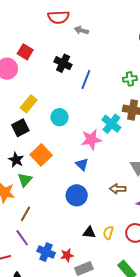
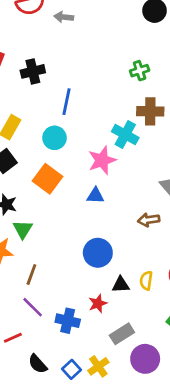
black cross: (63, 63) -> (33, 71), moved, turned -30
blue line: (86, 79) -> (66, 102), moved
orange square: (41, 155) -> (47, 179), moved
blue triangle: (82, 164) -> (95, 196), turned -32
blue circle: (77, 195) -> (98, 253), moved
red star: (67, 255) -> (98, 303), moved

